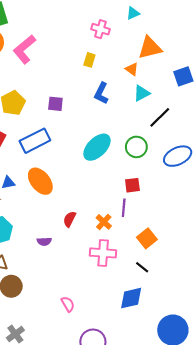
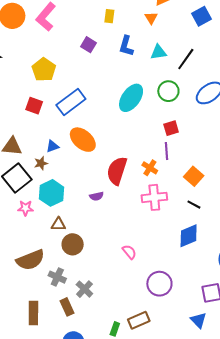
orange triangle: (132, 69) -> (151, 18), turned 32
cyan triangle: (142, 93) -> (158, 52), moved, turned 30
purple square: (55, 104) -> (88, 45), moved, turned 35
red semicircle: (70, 219) -> (117, 171), size x1.8

